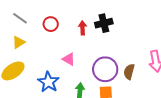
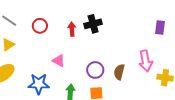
purple circle: (105, 69) -> (95, 70), size x0.7
blue star: (48, 82) -> (39, 84), turned -30

